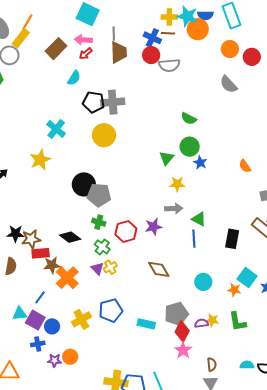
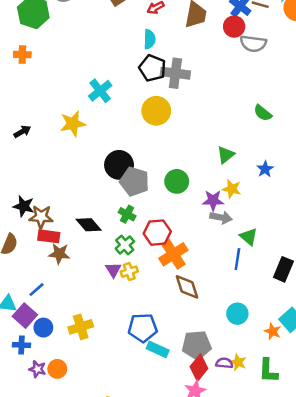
cyan semicircle: (74, 78) -> (149, 39), moved, turned -42
green circle: (190, 147) -> (177, 181), moved
purple star: (153, 227) -> (213, 200), moved
orange cross: (67, 278) -> (173, 254), moved
blue pentagon: (111, 310) -> (143, 328), moved

